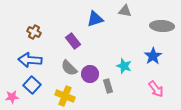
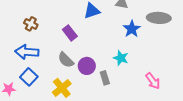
blue star: (153, 56) -> (132, 29), moved
yellow cross: (65, 96) -> (62, 88), turned 30

